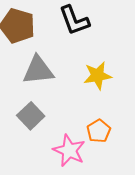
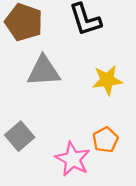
gray square: (31, 116) -> (20, 136), moved

